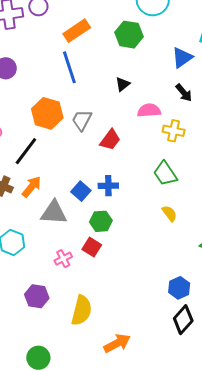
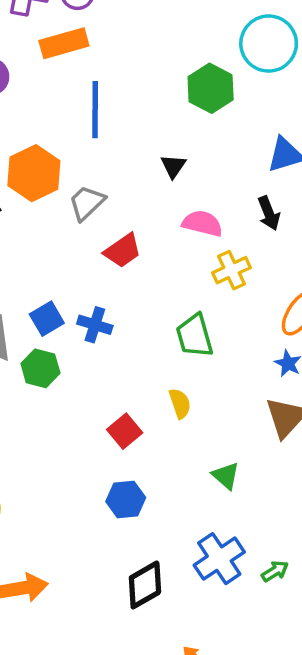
orange rectangle: (77, 31) -> (64, 43), moved
black triangle: (123, 84) -> (173, 166), turned -35
yellow cross: (174, 131) -> (231, 270), turned 35
green hexagon: (101, 221) -> (40, 368), moved
red square: (92, 247) -> (125, 431), moved
blue hexagon: (179, 288) -> (126, 500), moved

